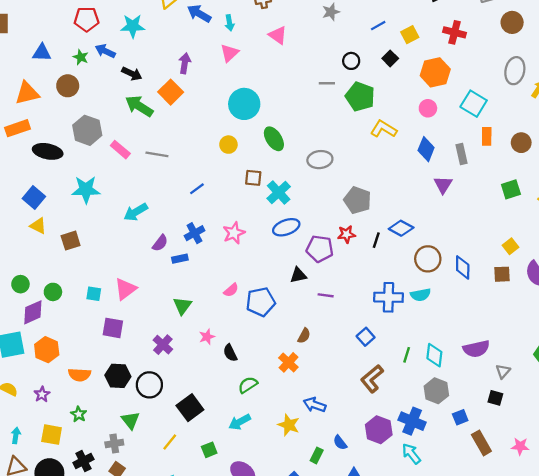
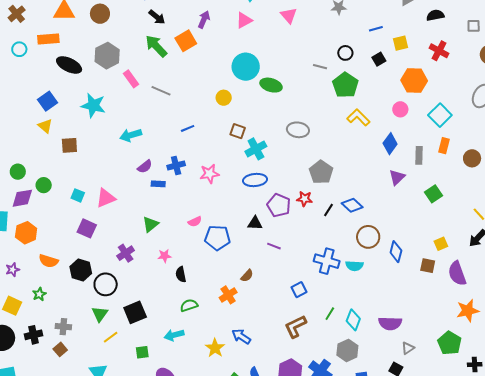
green ellipse: (274, 139) -> (271, 85), moved, turned -55
green square: (511, 189) -> (434, 194), moved, turned -30
green triangle: (130, 420) -> (100, 314), moved

